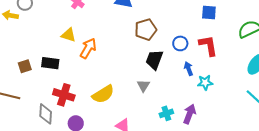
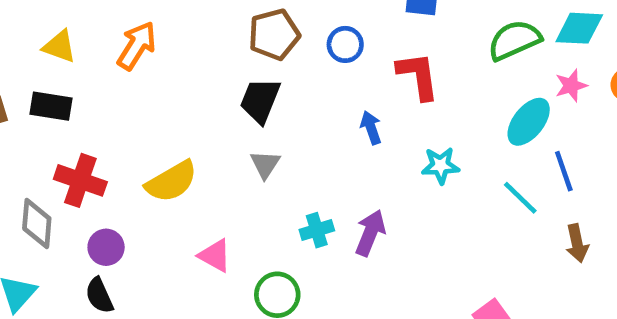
yellow triangle: (69, 35) -> (59, 46), moved
blue circle: (180, 43) -> (345, 44), moved
orange arrow: (88, 48) -> (137, 46), moved
black trapezoid: (154, 60) -> (260, 100), moved
cyan star: (205, 83) -> (441, 166), moved

